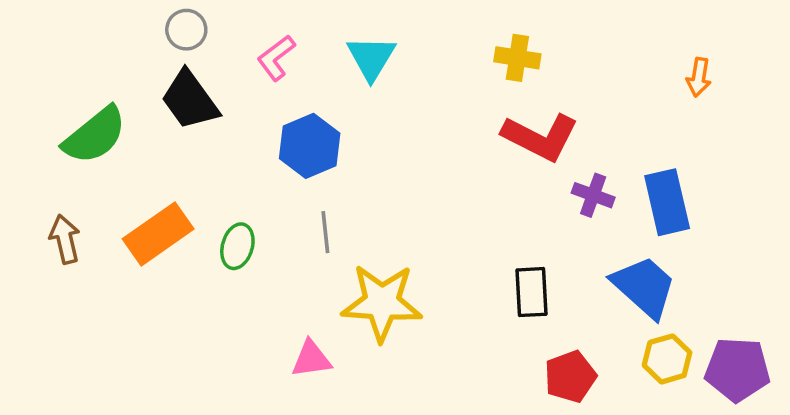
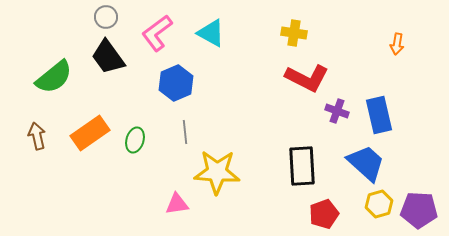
pink L-shape: (276, 58) -> (157, 33), size x1.4
cyan triangle: (371, 58) -> (211, 33), turned -32
black rectangle: (531, 292) -> (302, 166), size x1.4

